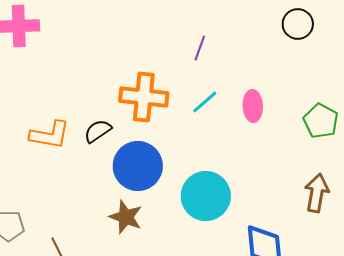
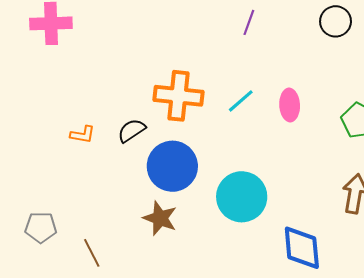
purple line: (200, 48) -> (249, 22), moved
orange L-shape: (50, 135) -> (83, 135), size x0.6

